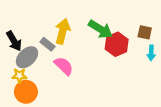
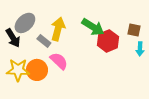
gray ellipse: (27, 57) -> (25, 23), moved
yellow star: (19, 76) -> (18, 70), size x1.6
orange circle: (26, 92) -> (37, 70), moved

